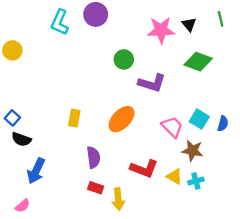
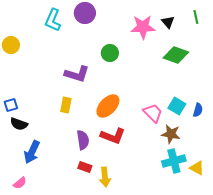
purple L-shape: (152, 83) -> (77, 74), moved
blue square: (12, 118) -> (11, 105), turned 32
red L-shape: (144, 169) -> (113, 136), moved
yellow triangle: (174, 176) -> (197, 168), moved
cyan cross: (196, 181) -> (174, 161), size x1.6

